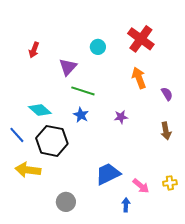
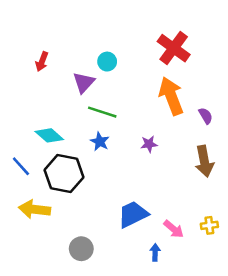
cyan circle: (98, 47) -> (107, 62), moved
orange arrow: (139, 78) -> (171, 96), size x1.4
brown arrow: (166, 131) -> (204, 161), size x1.4

